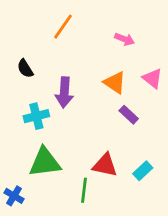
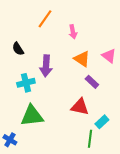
pink arrow: (124, 39) -> (73, 32), moved, turned 56
red triangle: (105, 165) -> (80, 107), moved
green line: (84, 190) -> (90, 139), moved

